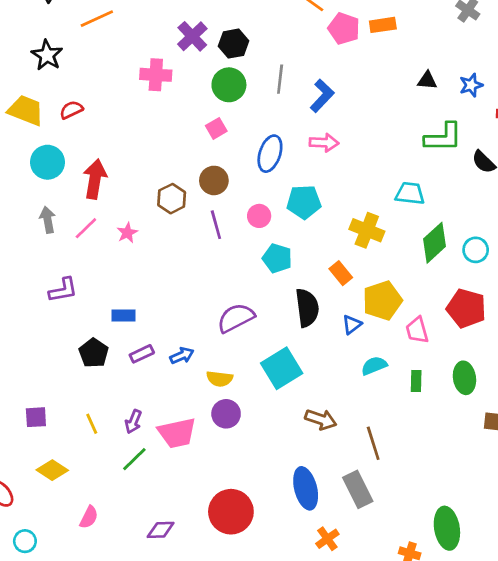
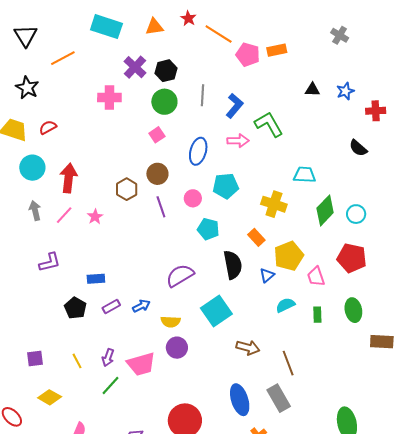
green L-shape: (443, 137) -> (269, 124), moved, turned -116

